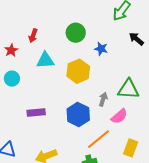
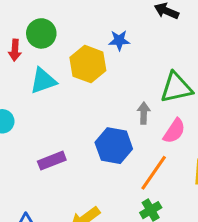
green circle: (76, 33) -> (41, 33), moved
yellow hexagon: (78, 71) -> (88, 64), moved

